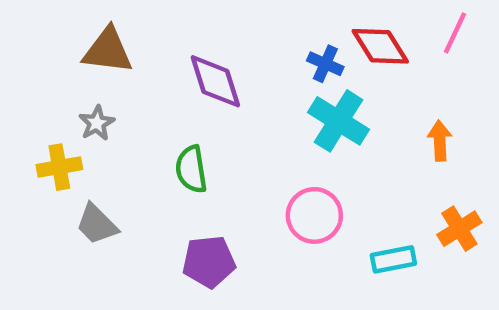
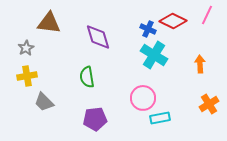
red diamond: (380, 46) -> (173, 21), turned -32
gray star: (97, 123) -> (26, 48), moved
cyan rectangle: (393, 259) -> (160, 118), moved

